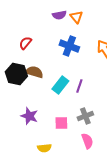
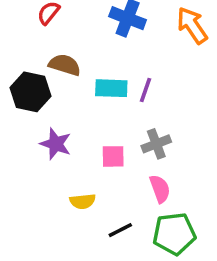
black hexagon: (16, 74) -> (31, 92), moved
cyan rectangle: (60, 85) -> (111, 88), turned 54

